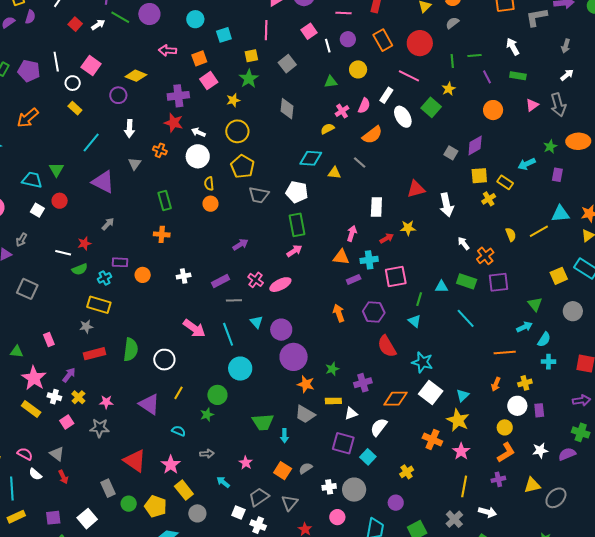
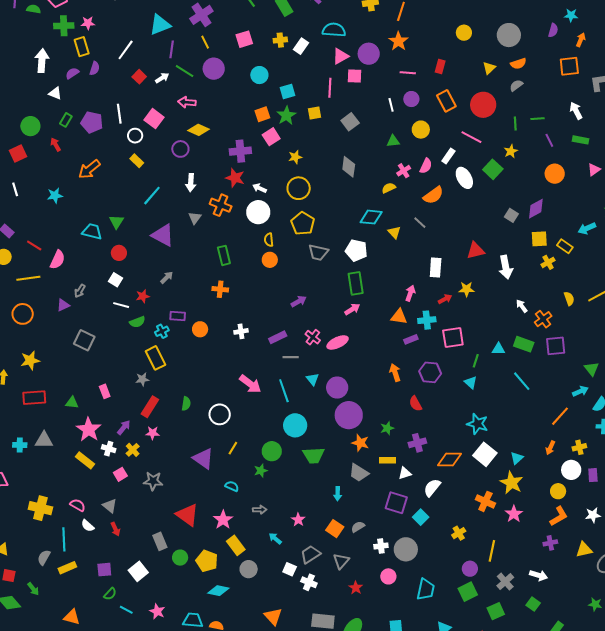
pink square: (309, 31) -> (355, 76), moved, turned 35
pink arrow: (167, 50) -> (187, 102), moved
green star: (249, 79) -> (286, 115), moved
orange cross: (160, 150) -> (221, 205), size x1.5
yellow triangle: (334, 173) -> (394, 232), turned 40
white square: (37, 210) -> (116, 280), moved
yellow rectangle: (99, 305) -> (155, 358), turned 45
red semicircle: (387, 346) -> (415, 404), moved, size x0.7
green semicircle: (131, 350) -> (186, 404), size x0.6
orange line: (505, 352) -> (560, 416), turned -45
red rectangle: (95, 354) -> (150, 407), turned -45
pink star: (106, 402) -> (153, 433), moved
green trapezoid: (263, 422) -> (314, 455), moved
yellow line: (464, 486) -> (492, 551), moved
purple circle: (396, 503) -> (470, 569), moved

